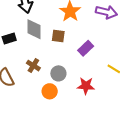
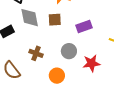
purple rectangle: (86, 48) -> (84, 27), turned 35
gray circle: (58, 73) -> (69, 51), moved

